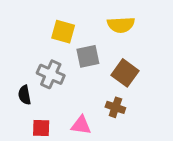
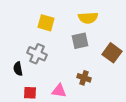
gray square: (88, 56) -> (80, 41), moved
brown square: (125, 73) -> (112, 53), moved

